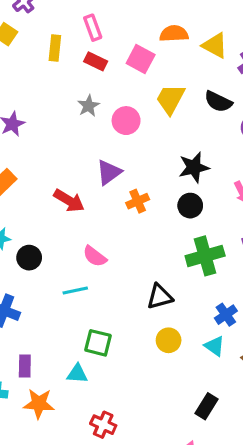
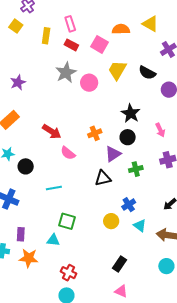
yellow triangle: (215, 45) -> (150, 24), moved
gray star: (88, 106) -> (66, 73), size x1.5
black star: (194, 167) -> (131, 113), turned -30
purple triangle: (109, 172) -> (113, 154), moved
pink semicircle: (95, 256) -> (68, 153), moved
green cross: (205, 256) -> (136, 169), size x0.6
black triangle: (160, 297) -> (103, 178), moved
blue cross: (226, 315) -> (129, 205), moved
black rectangle: (207, 406) -> (119, 264), moved

